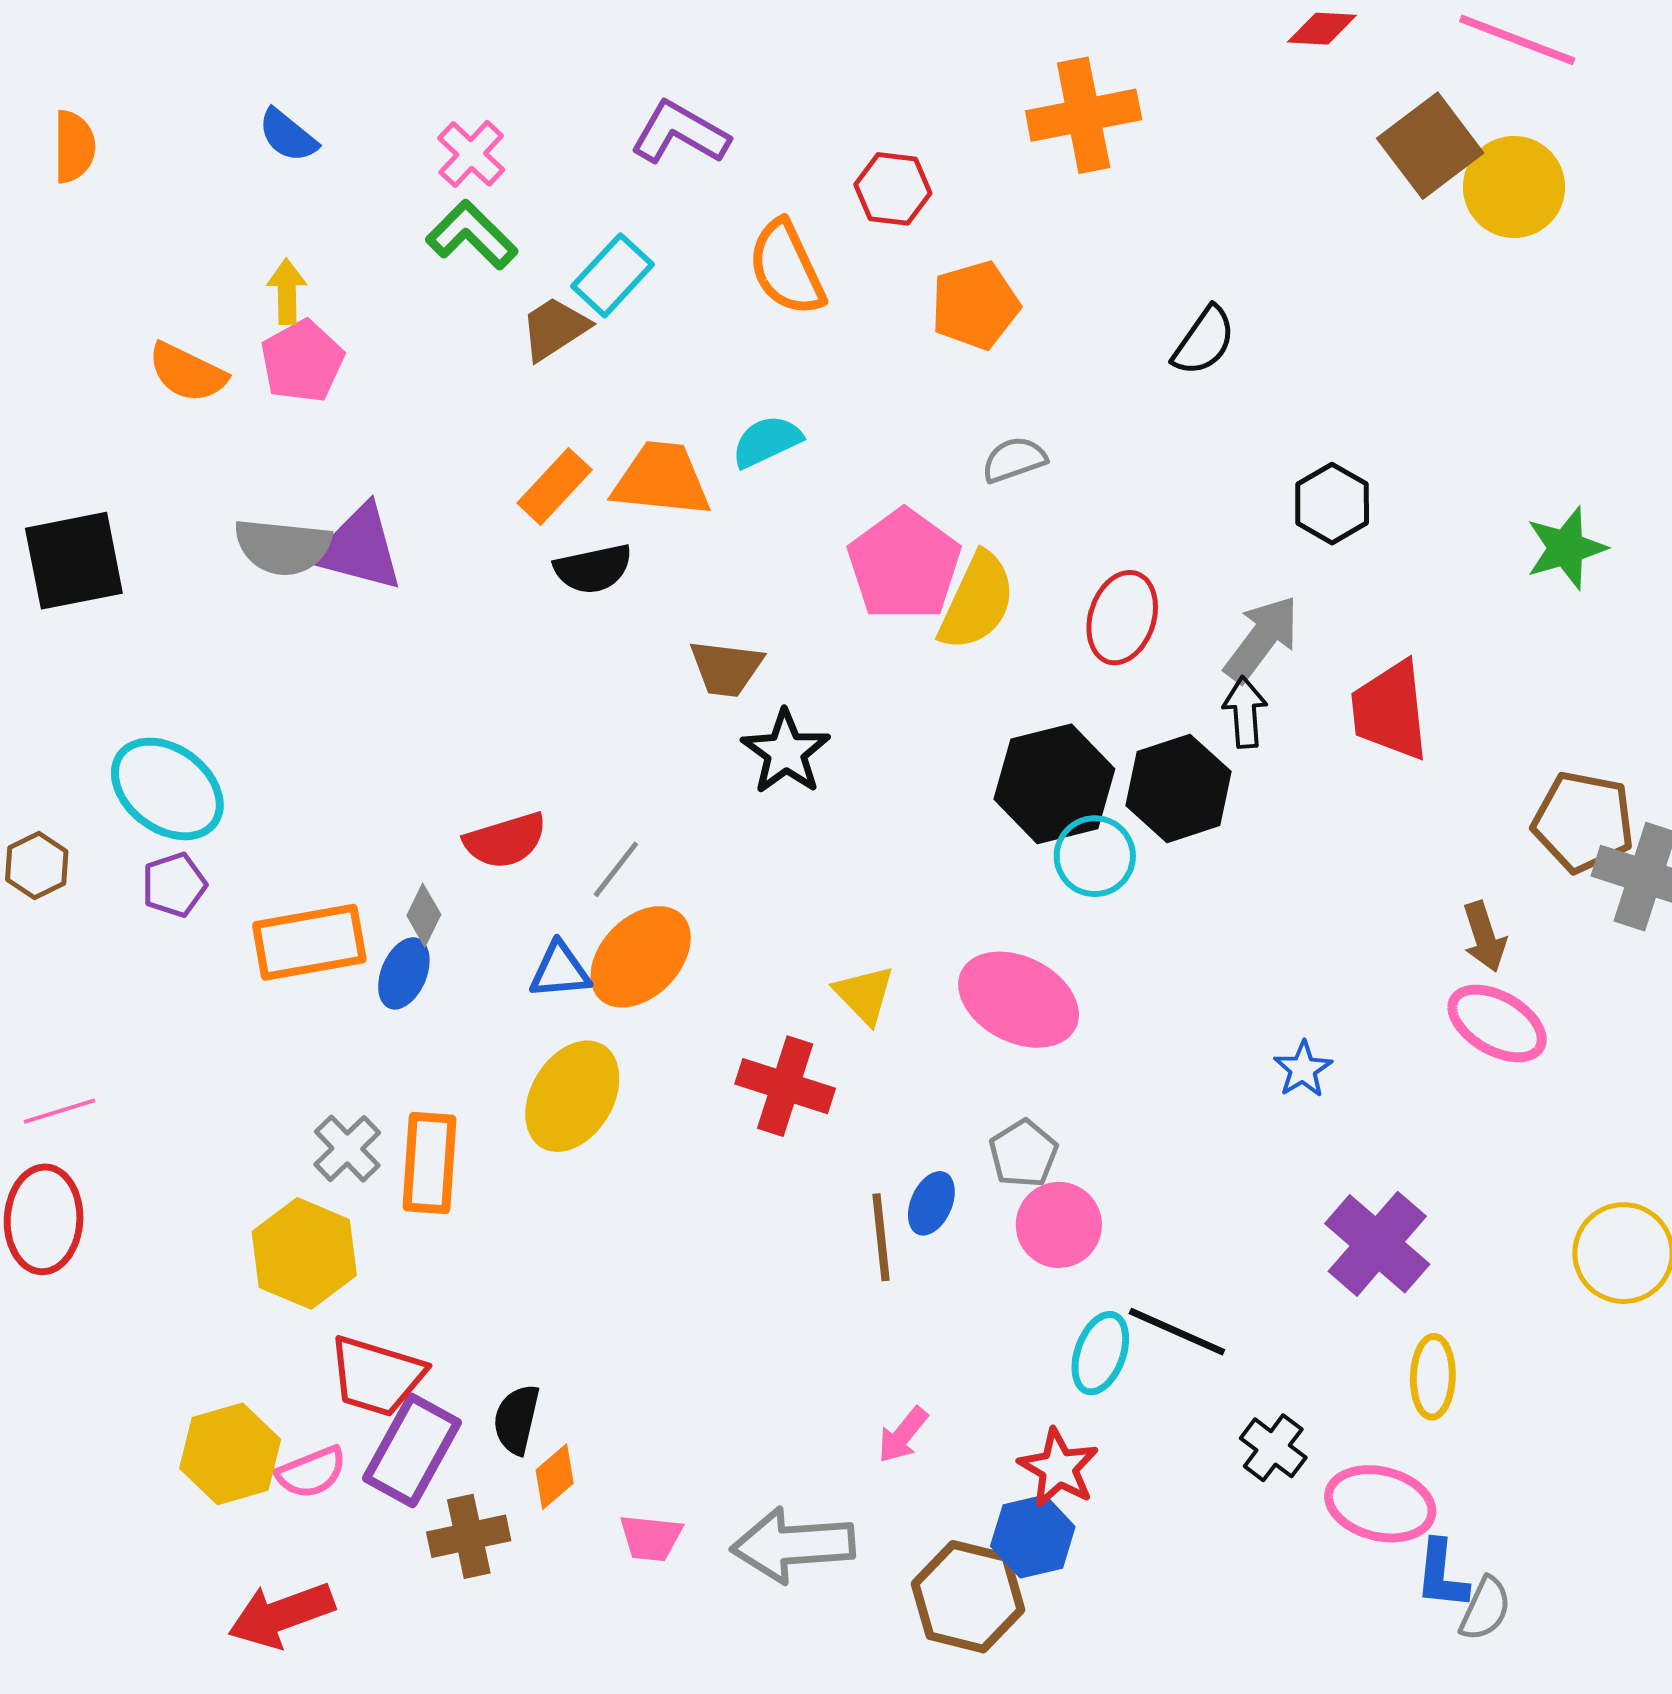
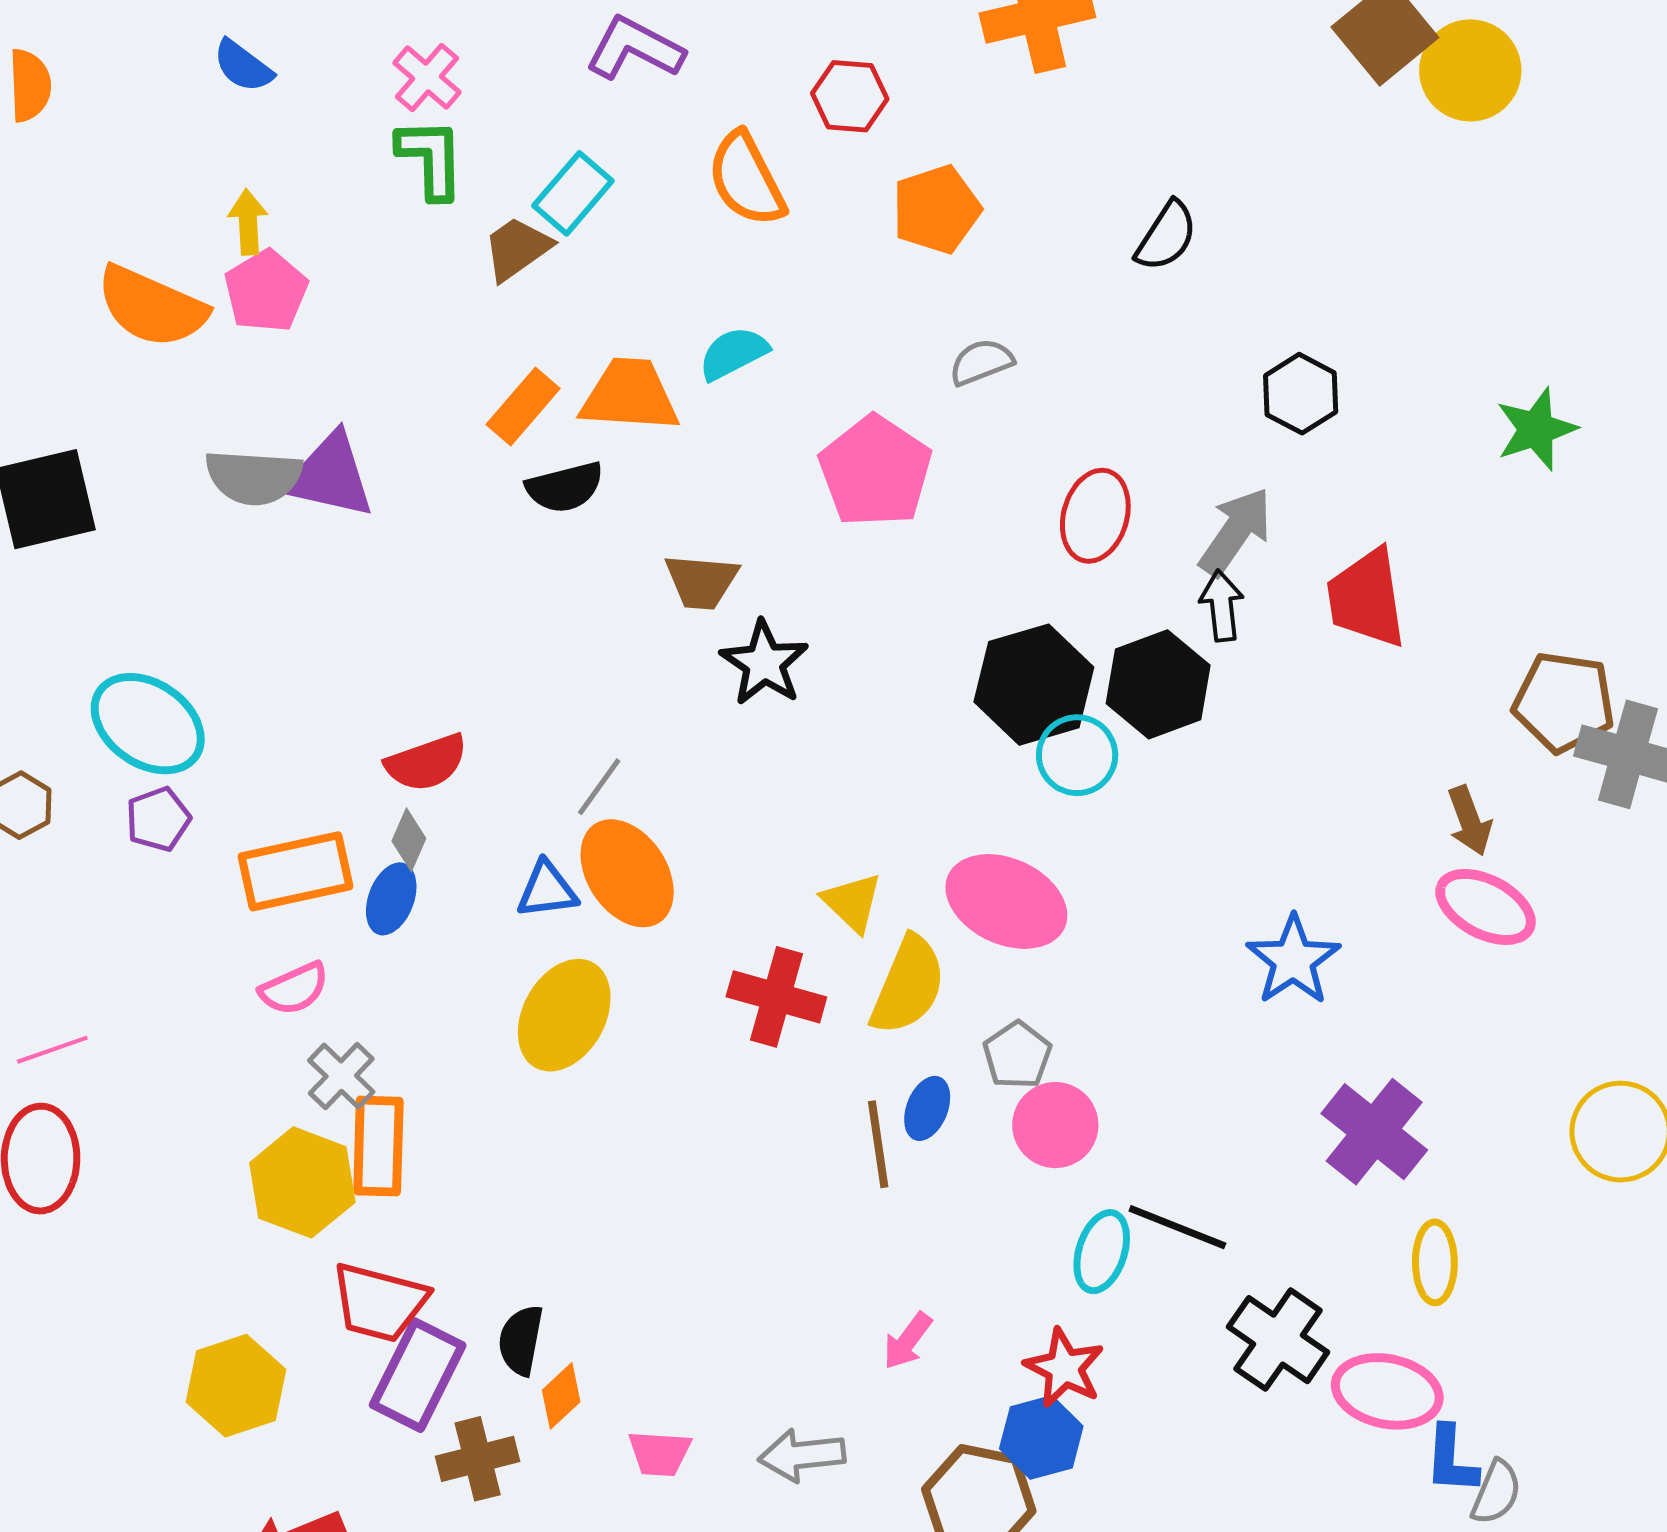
green L-shape: (472, 235) -> (431, 158), turned 46
orange semicircle: (187, 372) -> (152, 307), size x1.4
yellow semicircle: (977, 601) -> (908, 985), moved
red semicircle: (505, 840) -> (426, 763), moved
orange ellipse: (641, 957) -> (627, 873), turned -75
blue star: (1303, 1069) -> (1293, 960), size x1.6
orange rectangle: (430, 1163) -> (378, 1146), moved
black cross: (1273, 1448) -> (1278, 1340), size x1.5
pink semicircle: (311, 1472) -> (294, 989), moved
gray arrow: (793, 1545) -> (802, 1455), size x0.7

